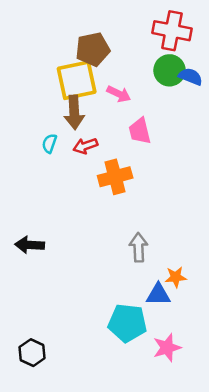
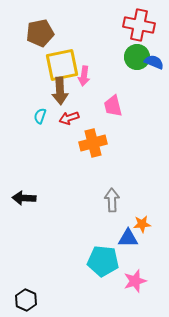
brown pentagon: (93, 49) -> (40, 33), moved
pink arrow: (119, 94) -> (84, 76), moved, turned 72
black hexagon: (32, 353) -> (26, 300), moved

